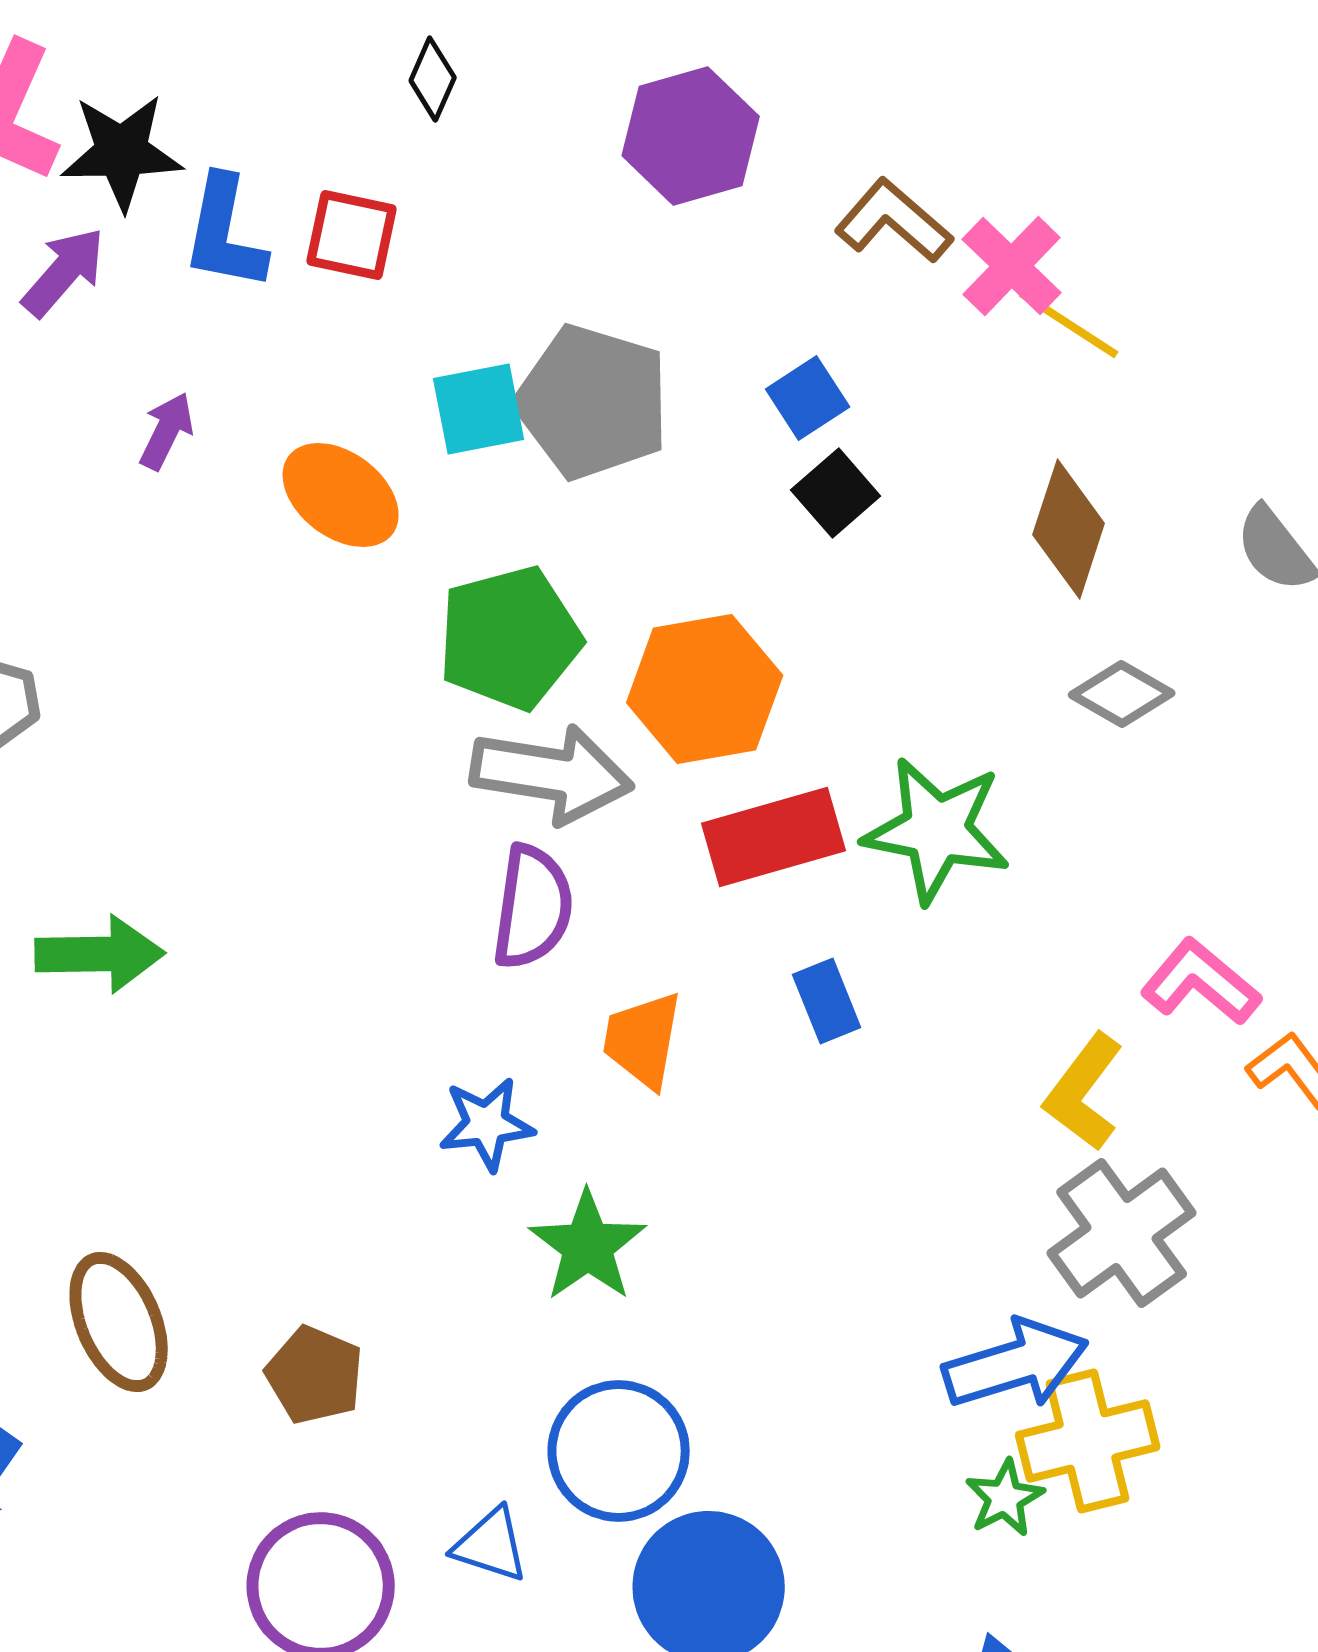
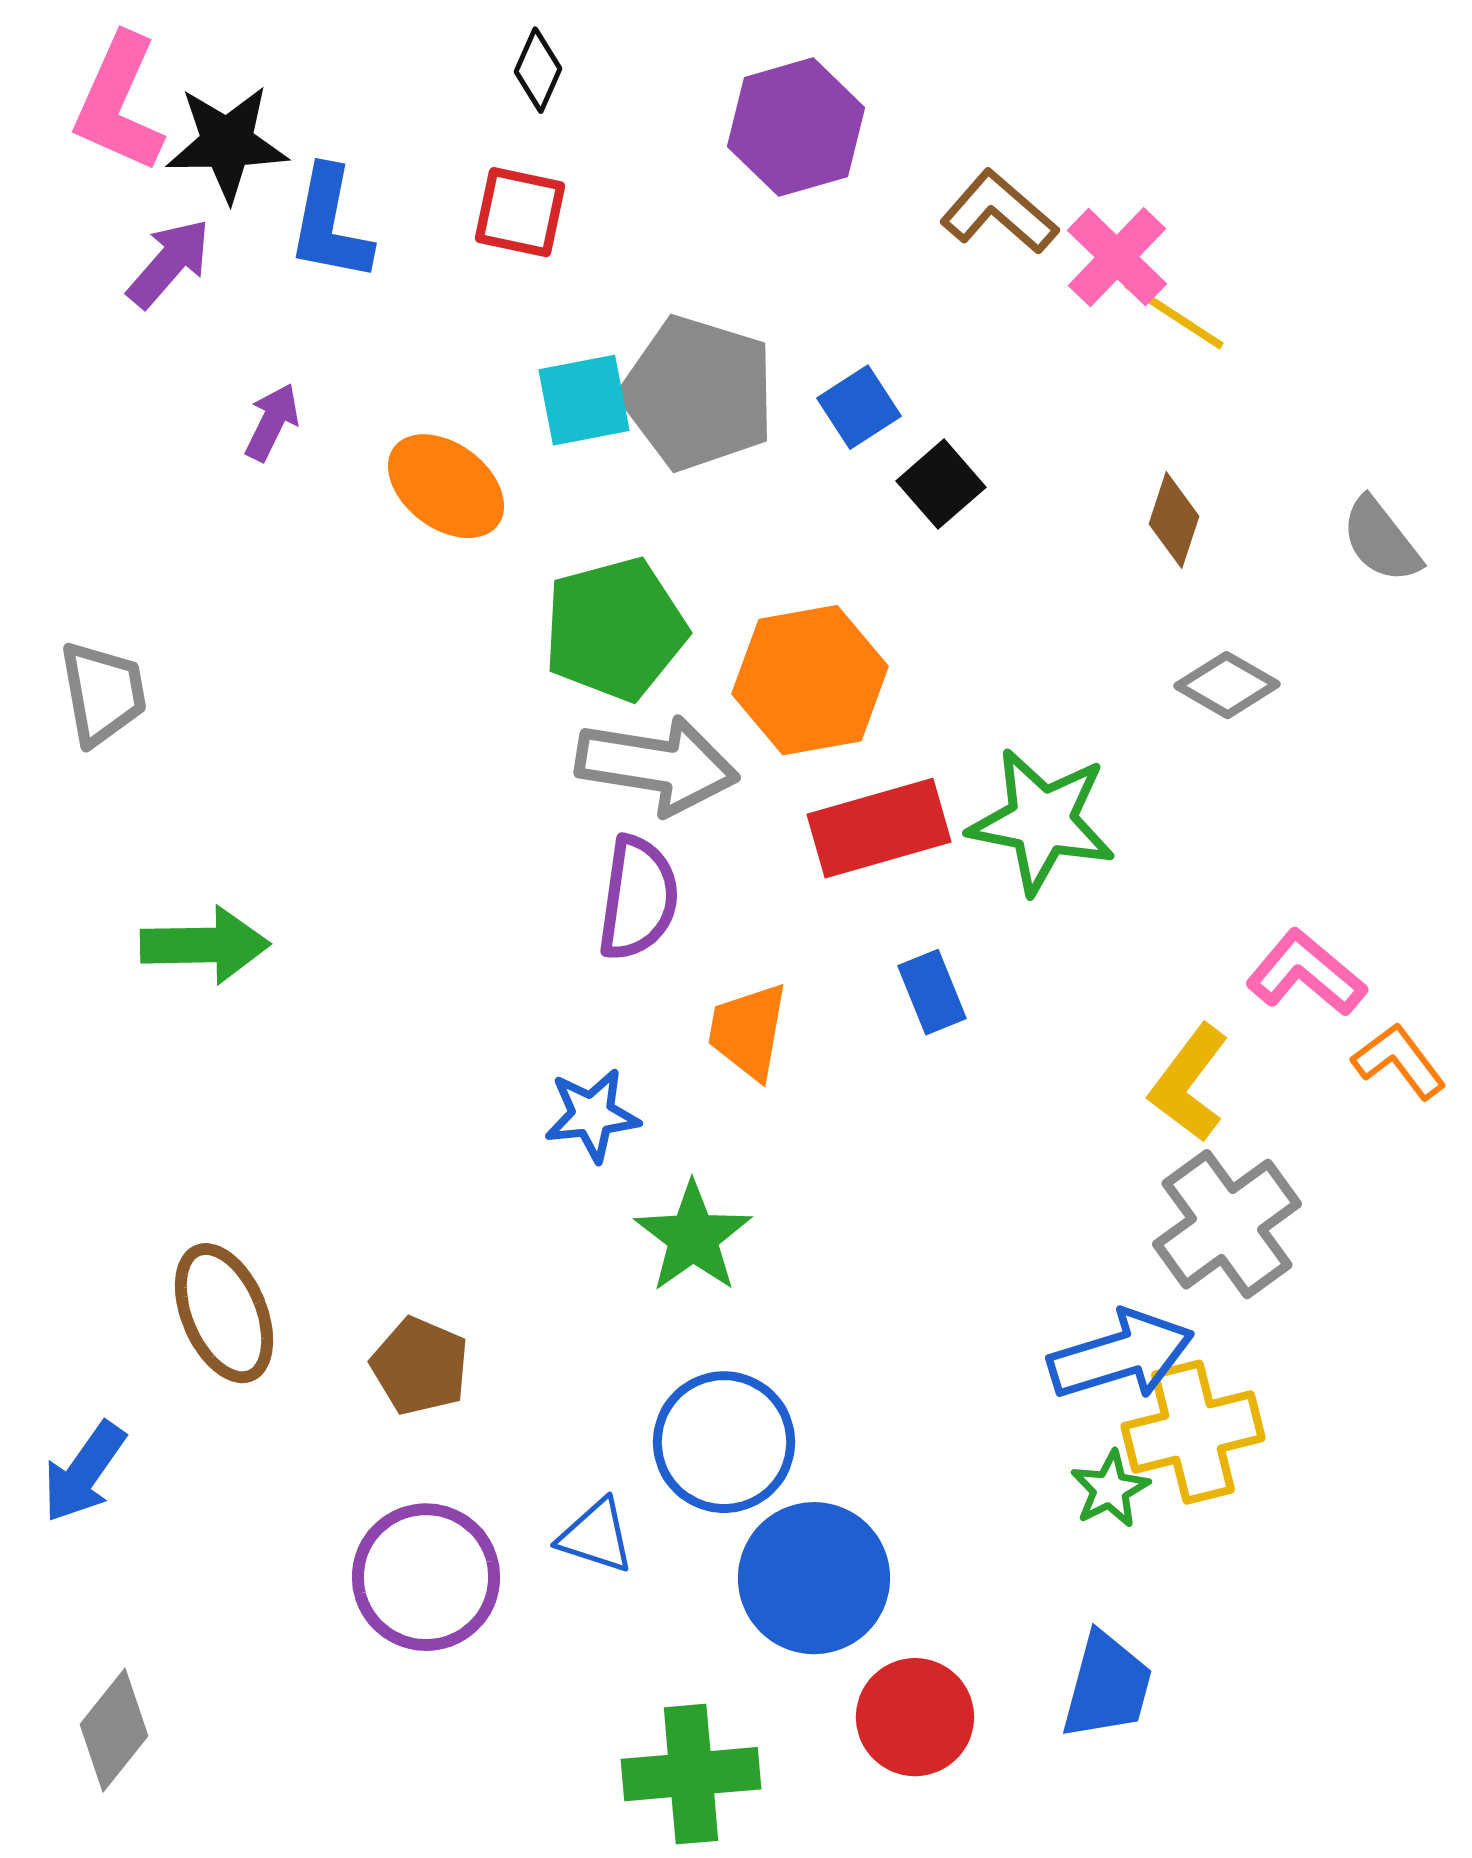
red square: (352, 235) -> (520, 212), moved
blue square: (808, 398) -> (859, 407), moved
brown diamond: (1069, 529) -> (1174, 520), size x0.7

